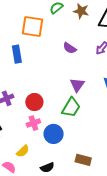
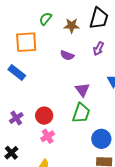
brown star: (81, 11) -> (72, 26), moved
blue rectangle: (17, 54) -> (17, 73), turned -30
blue circle: (54, 134) -> (101, 139), moved

